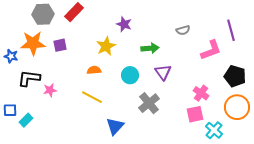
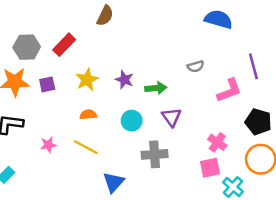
purple star: (124, 24) -> (124, 80), moved
yellow star: (106, 46) -> (87, 80), moved
pink star: (50, 90) -> (48, 145), moved
gray cross: (149, 103) -> (155, 154), turned 35

